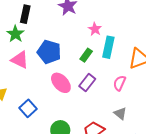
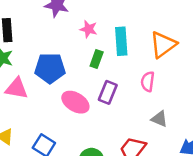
pink star: (95, 29) -> (88, 29), moved

